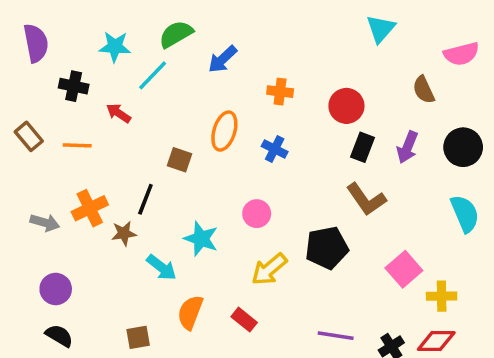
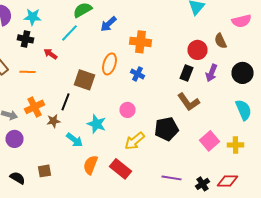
cyan star: (115, 47) -> (32, 17), moved
orange cross: (280, 92) -> (140, 42), size x1.5
red circle: (346, 106) -> (198, 50), moved
brown square: (180, 160) -> (84, 80), size x1.5
purple circle: (56, 289) -> (14, 139), moved
yellow cross: (442, 296) -> (236, 145), moved
red rectangle: (244, 320) -> (120, 169), size x1.5
brown square: (138, 337) -> (44, 171), moved

